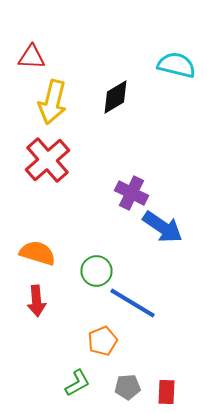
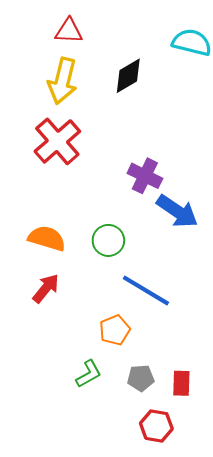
red triangle: (32, 57) -> (69, 31), moved
green circle: (96, 271) -> (108, 240), moved
red arrow: (36, 301) -> (46, 288), turned -136

